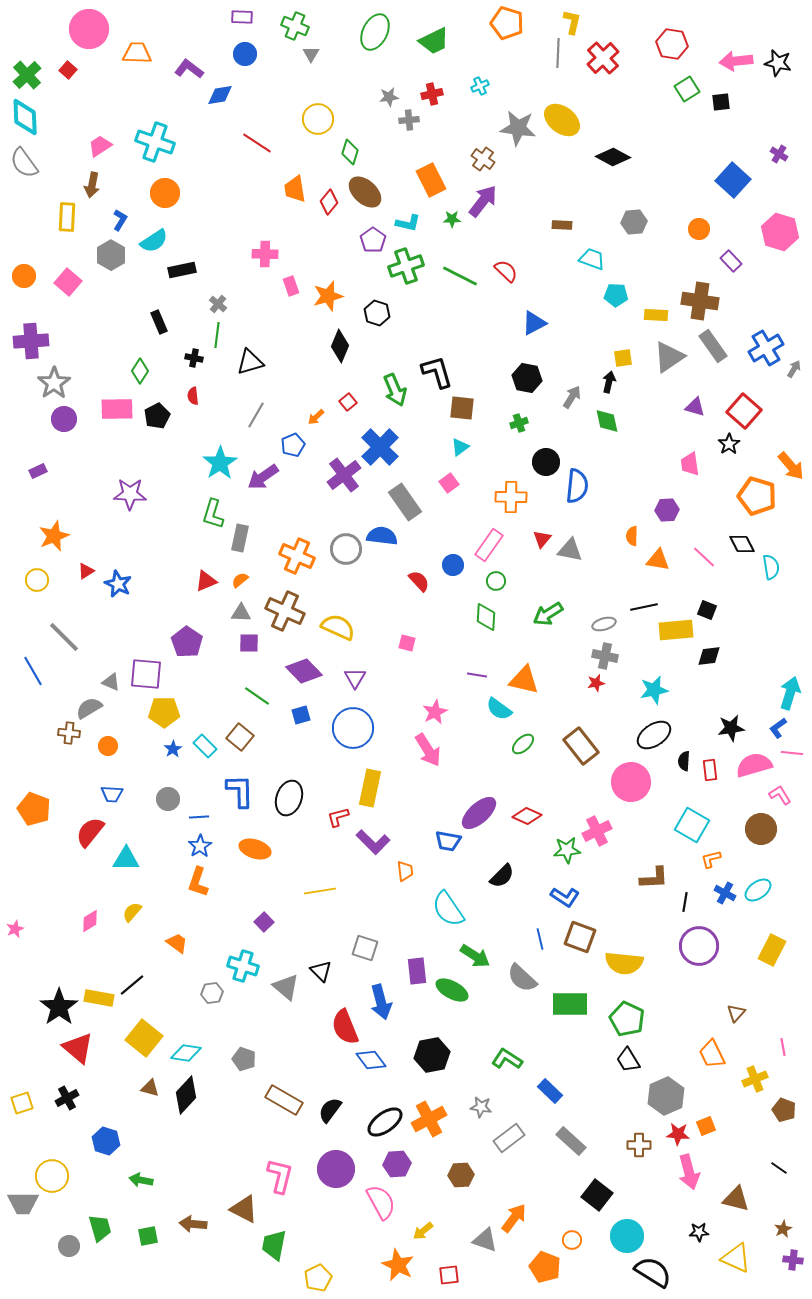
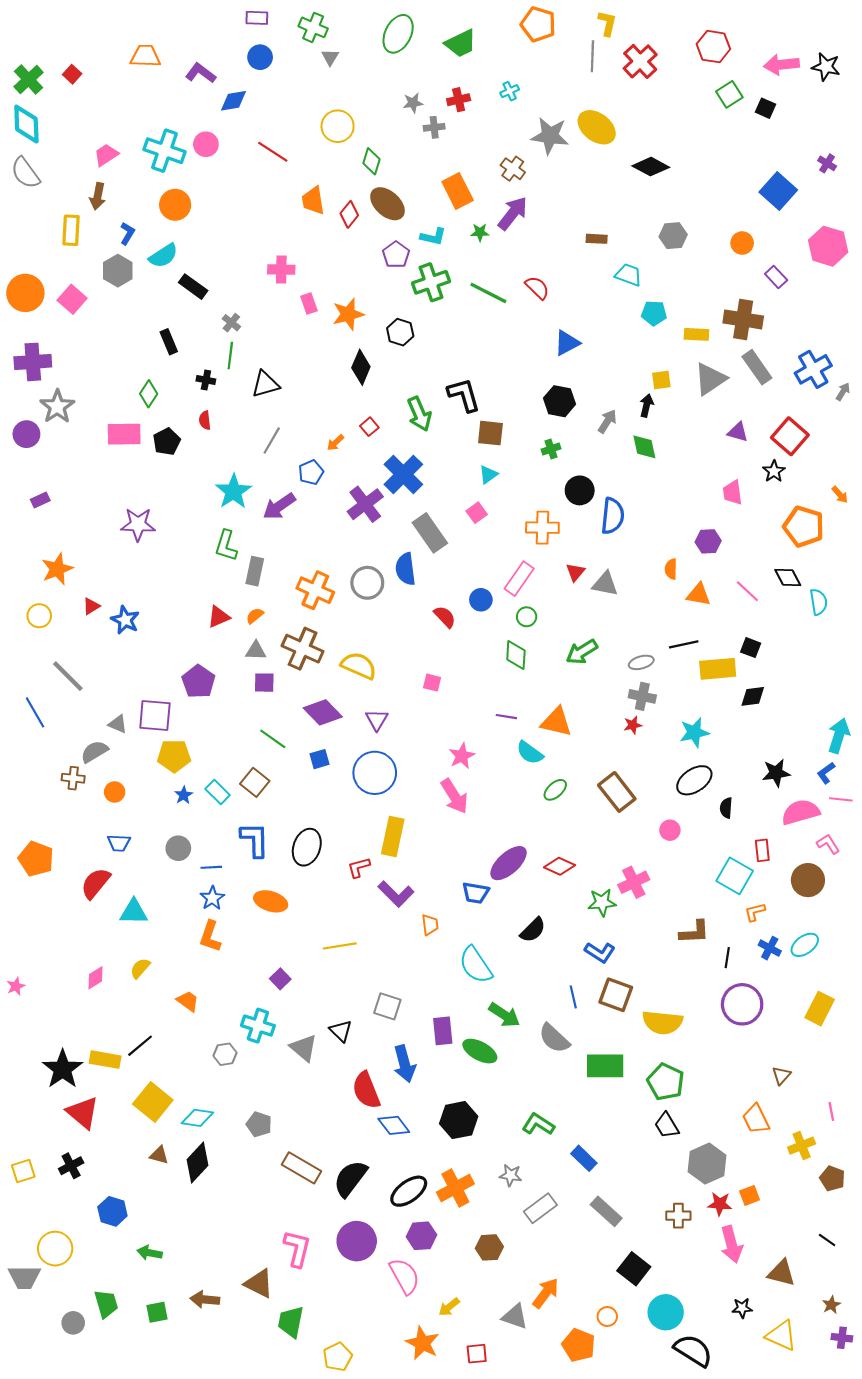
pink circle: (89, 29) -> (206, 144), moved, size x0.6
black square: (721, 102) -> (765, 108), turned 30
black rectangle: (182, 270) -> (193, 287), turned 48
orange circle: (24, 276) -> (25, 293), size x1.5
purple circle: (64, 419) -> (26, 434), moved
orange arrow: (791, 466) -> (840, 495), size x0.6
blue semicircle: (382, 536) -> (406, 569), turned -104
red rectangle: (710, 770) -> (762, 850), moved
pink circle: (631, 782) -> (670, 830), size x0.5
black semicircle: (330, 1110) -> (350, 1178), size x1.4

